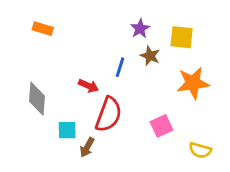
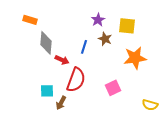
gray diamond: (37, 99) -> (46, 43), moved
yellow semicircle: (200, 150) -> (150, 105), moved

